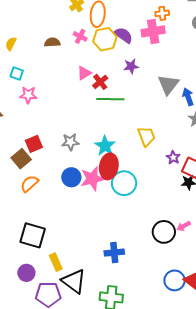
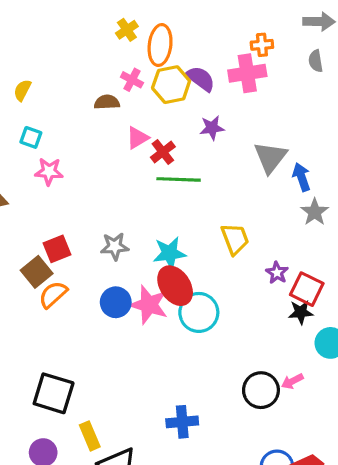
brown semicircle: (52, 42) -> (107, 102), moved
cyan star: (105, 146) -> (170, 253), turned 30
red ellipse: (109, 166) -> (175, 286), turned -45
pink star: (92, 179) -> (149, 305), turned 30
orange semicircle: (29, 184) -> (53, 295), moved

